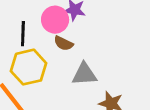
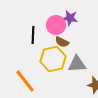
yellow hexagon: (29, 67) -> (53, 59), moved

